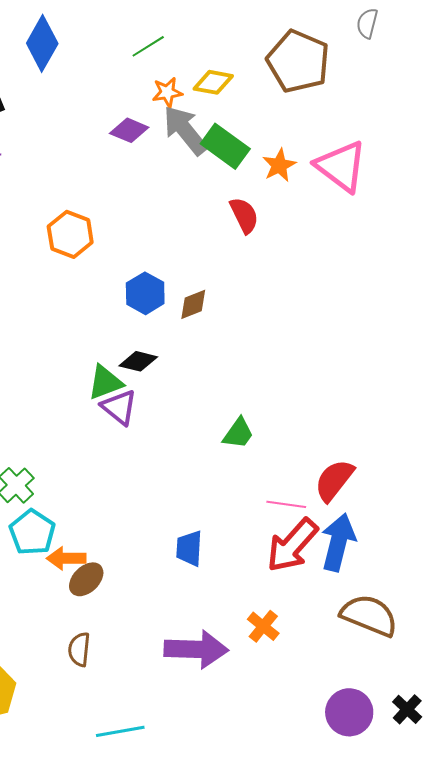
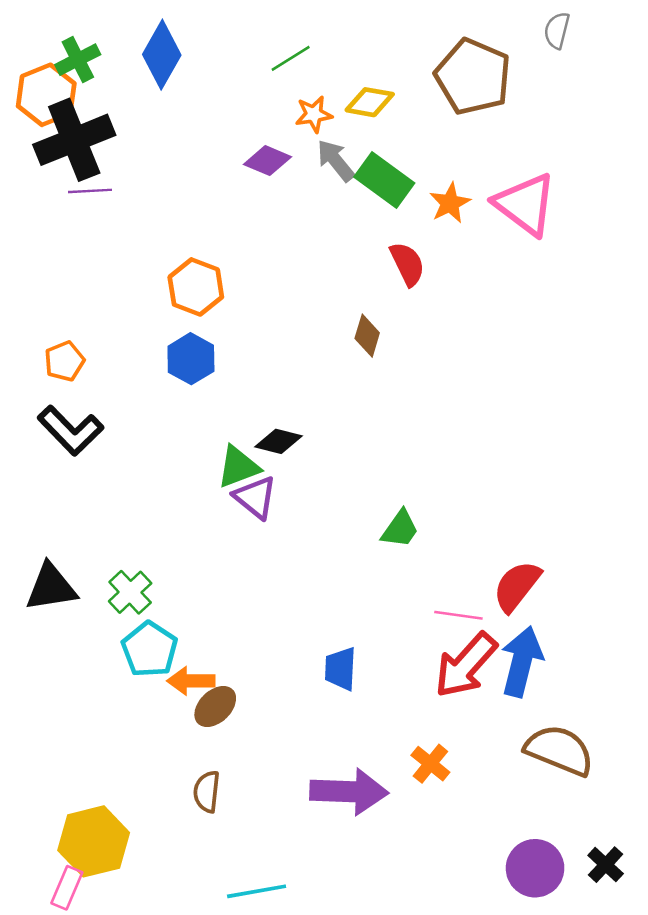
gray arrow: (185, 130) -> (336, 161), size x0.7
blue hexagon: (145, 293) -> (191, 359), moved
brown diamond: (193, 304) -> (367, 336), moved, turned -52

